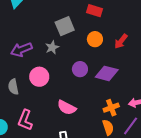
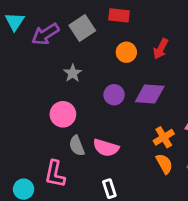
gray square: (65, 26) -> (82, 28), moved
purple arrow: (21, 50) -> (45, 34), moved
gray semicircle: (13, 87) -> (77, 146), moved

